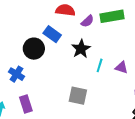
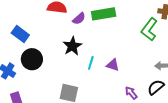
blue rectangle: (52, 34) -> (20, 34), moved
black circle: (34, 49) -> (32, 59), moved

